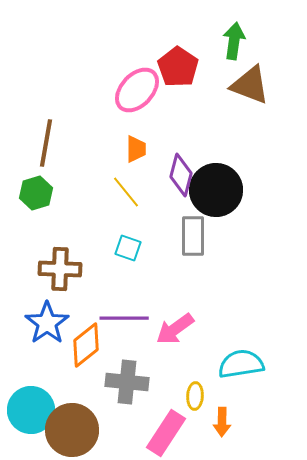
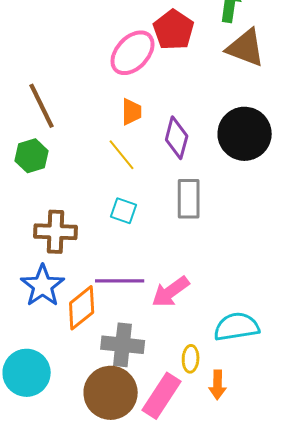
brown line: (46, 143) -> (42, 106), turned -36
black circle: (216, 190) -> (245, 134), moved
brown circle: (72, 430) -> (111, 393), moved

